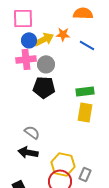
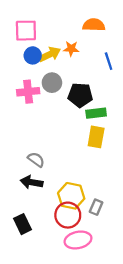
blue line: (87, 45) -> (109, 61), moved, turned 42
pink cross: (26, 59) -> (28, 92), moved
black pentagon: (44, 87) -> (80, 95), moved

